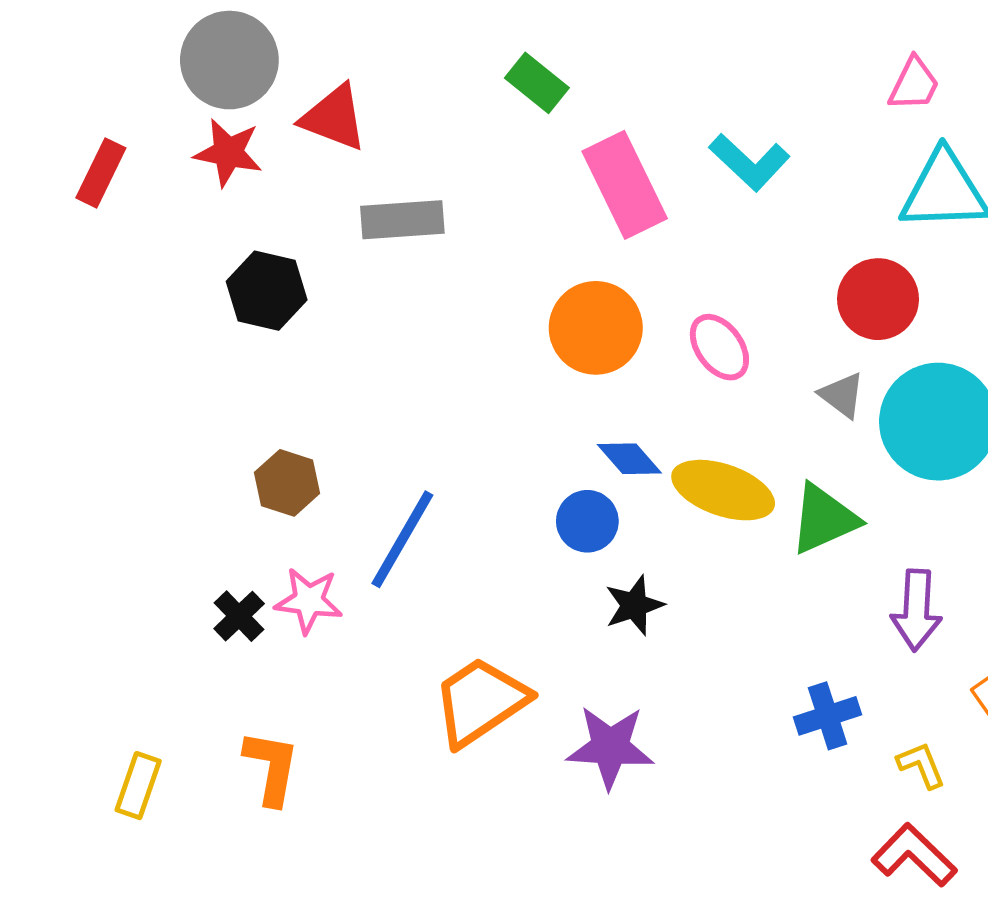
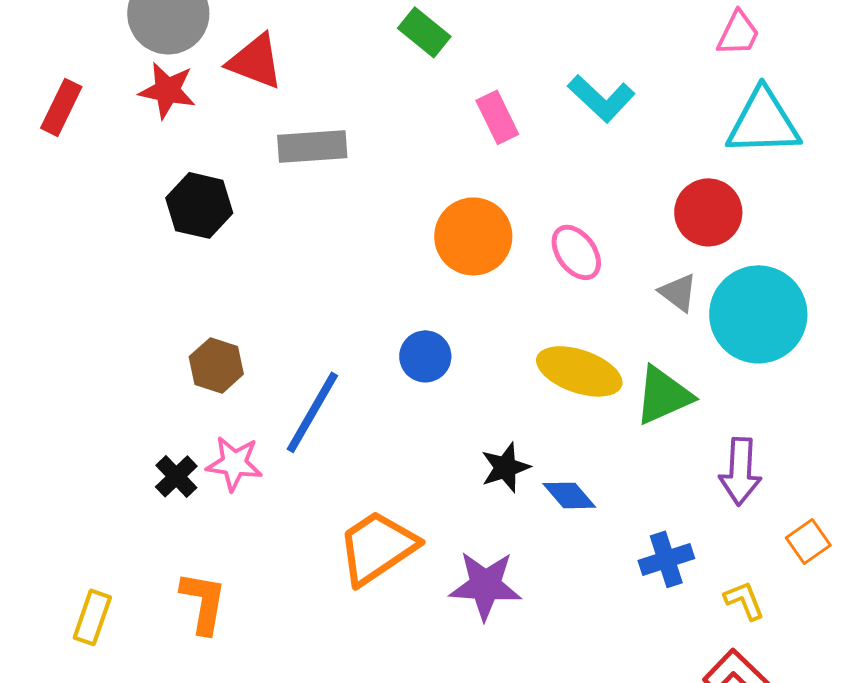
pink rectangle: (625, 185) -> (497, 117), size x0.6
blue diamond: (629, 459) -> (569, 495), moved
blue circle: (587, 521) -> (425, 356), moved

